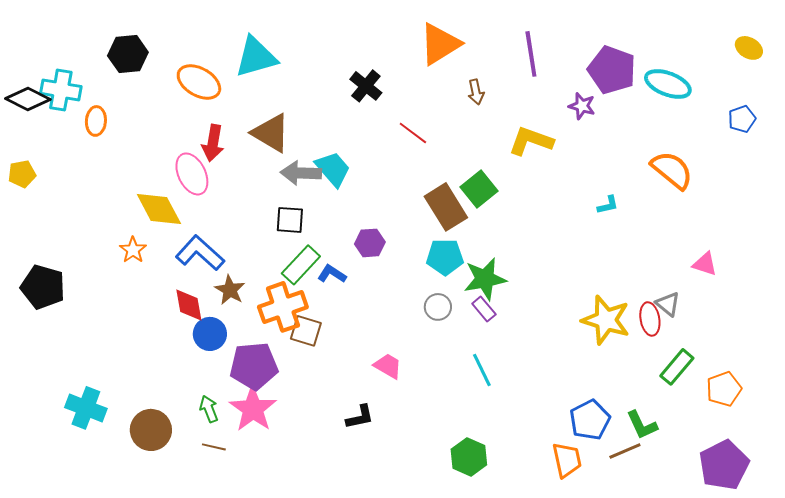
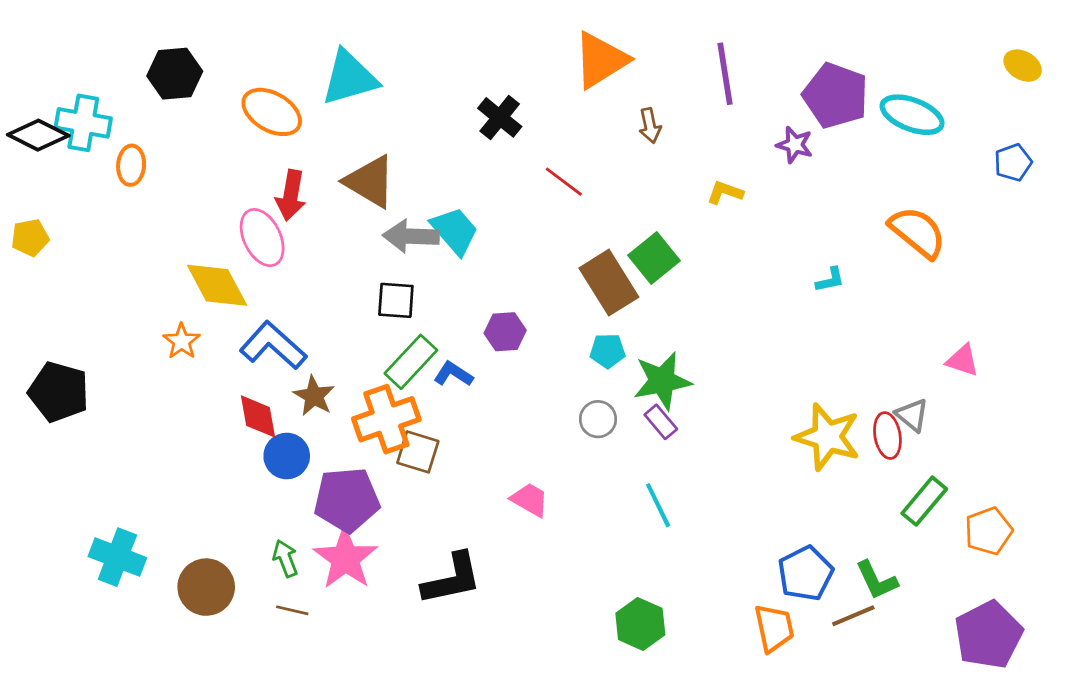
yellow L-shape: (531, 141) -> (725, 193), size x0.6
cyan pentagon: (445, 257) -> (608, 351), size x0.7
black L-shape: (360, 417) -> (452, 579), moved, size x1.6

